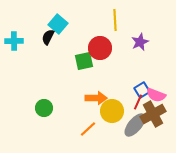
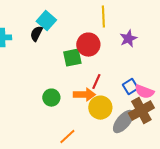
red line: (138, 102) -> (96, 82), moved
green circle: (44, 108) -> (51, 98), moved
orange line: (88, 129) -> (67, 137), moved

